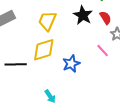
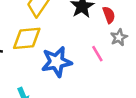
blue star: (71, 64) -> (57, 62), size x1.4

